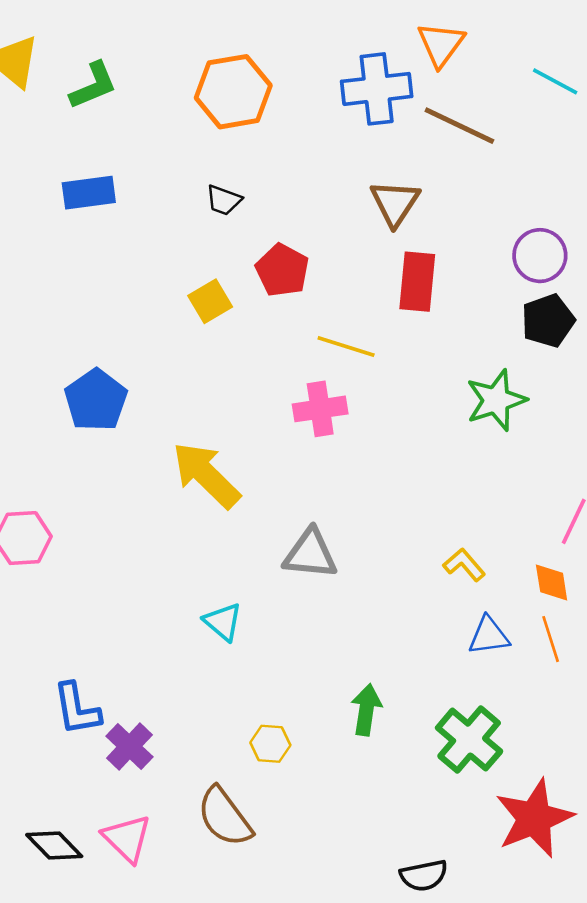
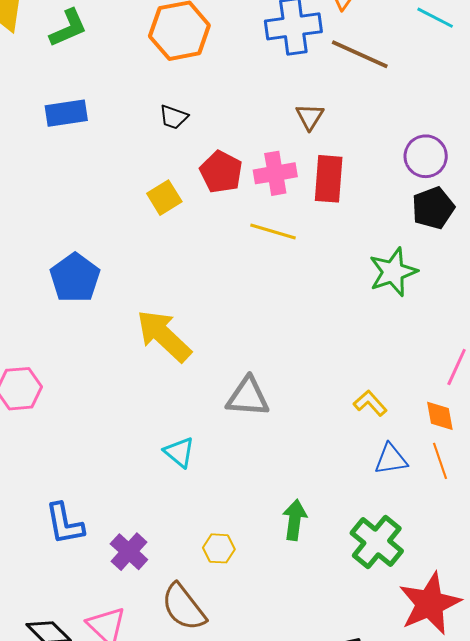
brown triangle: (395, 203) -> (310, 117), size x0.7
pink cross: (320, 409) -> (275, 173), moved
purple cross: (129, 747) -> (129, 552), moved

